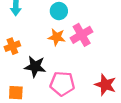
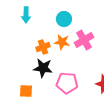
orange cross: (12, 46) -> (43, 47), moved

